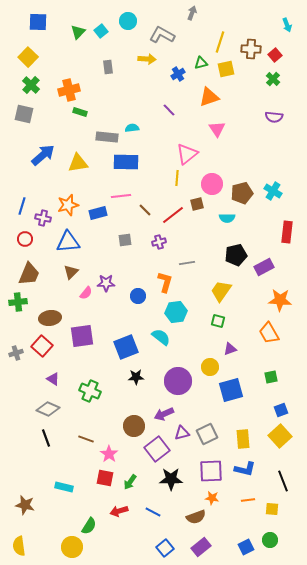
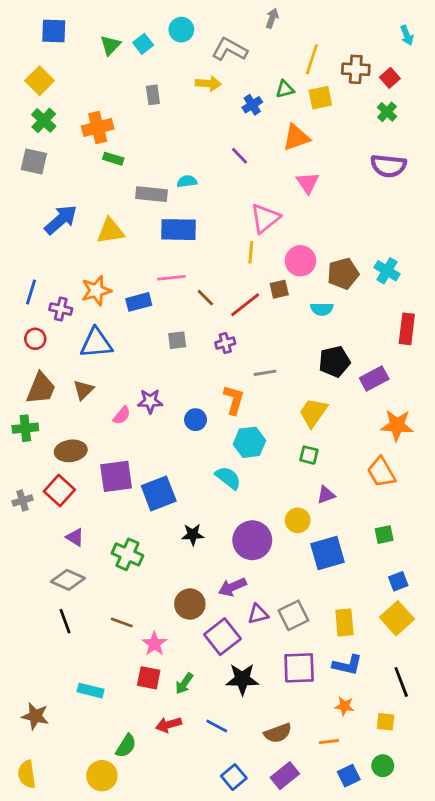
purple semicircle: (274, 117) -> (388, 166), size x1.4
brown triangle: (71, 272) -> (83, 390), moved
blue square: (126, 347) -> (159, 493), moved
orange star: (212, 498) -> (344, 706), moved
orange line: (248, 500) -> (329, 742), moved

